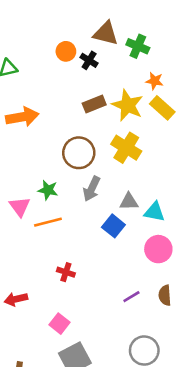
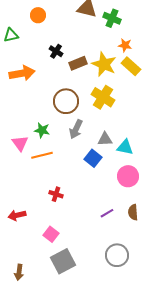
orange circle: (66, 51) -> (38, 15), moved
black cross: (89, 60) -> (56, 51), moved

